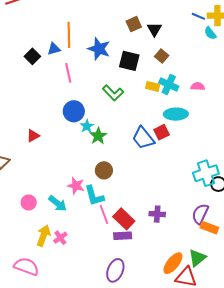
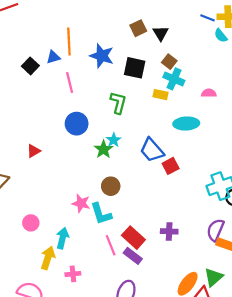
cyan cross: (169, 85) -> (174, 79), moved
green L-shape: (113, 93) -> (118, 103), turned -120
cyan star: (87, 126) -> (114, 140), moved
red square: (162, 132) -> (171, 166), moved
cyan arrow: (58, 203) -> (62, 238), moved, turned -114
pink line: (104, 215) -> (111, 245), moved
purple rectangle: (123, 236) -> (133, 256), turned 42
pink cross: (60, 238) -> (73, 274), moved, turned 32

